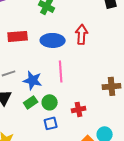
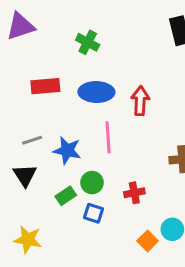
red arrow: (82, 34) -> (140, 101), moved
green rectangle: (31, 102) -> (66, 196), moved
blue square: (51, 123) -> (93, 213), turned 32

